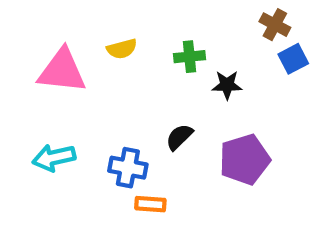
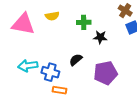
cyan arrow: (54, 158) -> (28, 66), moved

